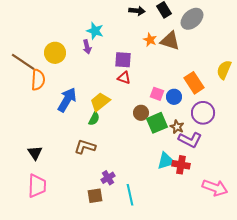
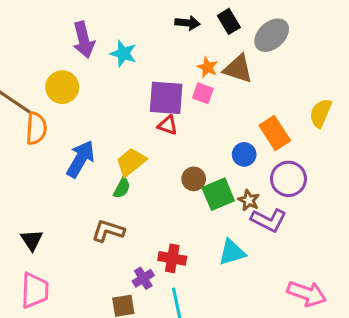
purple arrow: (87, 47) -> (84, 40), moved, size x1.6
purple square: (123, 60) -> (166, 98), size x1.4
pink square: (157, 94) -> (203, 93), moved
red cross: (181, 165) -> (172, 258), moved

